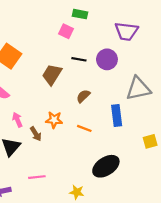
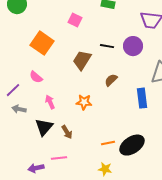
pink square: (66, 31) -> (75, 20), moved
orange line: (84, 128) -> (108, 143), moved, turned -32
brown arrow: (36, 134) -> (67, 132), moved
pink line: (37, 177) -> (59, 158), moved

